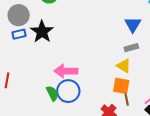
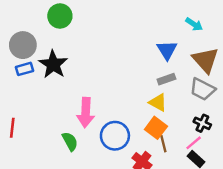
pink arrow: (66, 71) -> (86, 113), turned -85
orange square: (121, 86) -> (156, 128), turned 30
blue circle: (68, 91) -> (115, 136), moved

